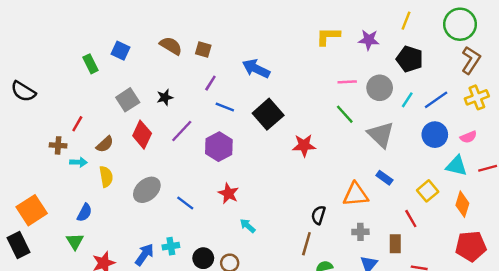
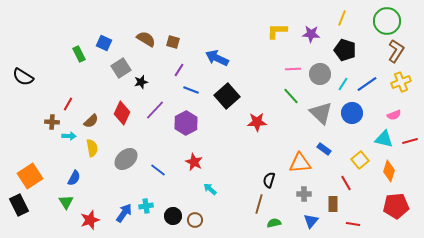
gray square: (128, 100) -> (121, 68), moved
blue circle: (435, 135) -> (352, 113), moved

